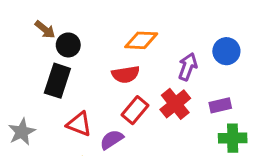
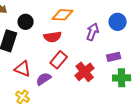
black circle: (68, 45) -> (26, 22), moved
red cross: (175, 104) -> (85, 72), moved

